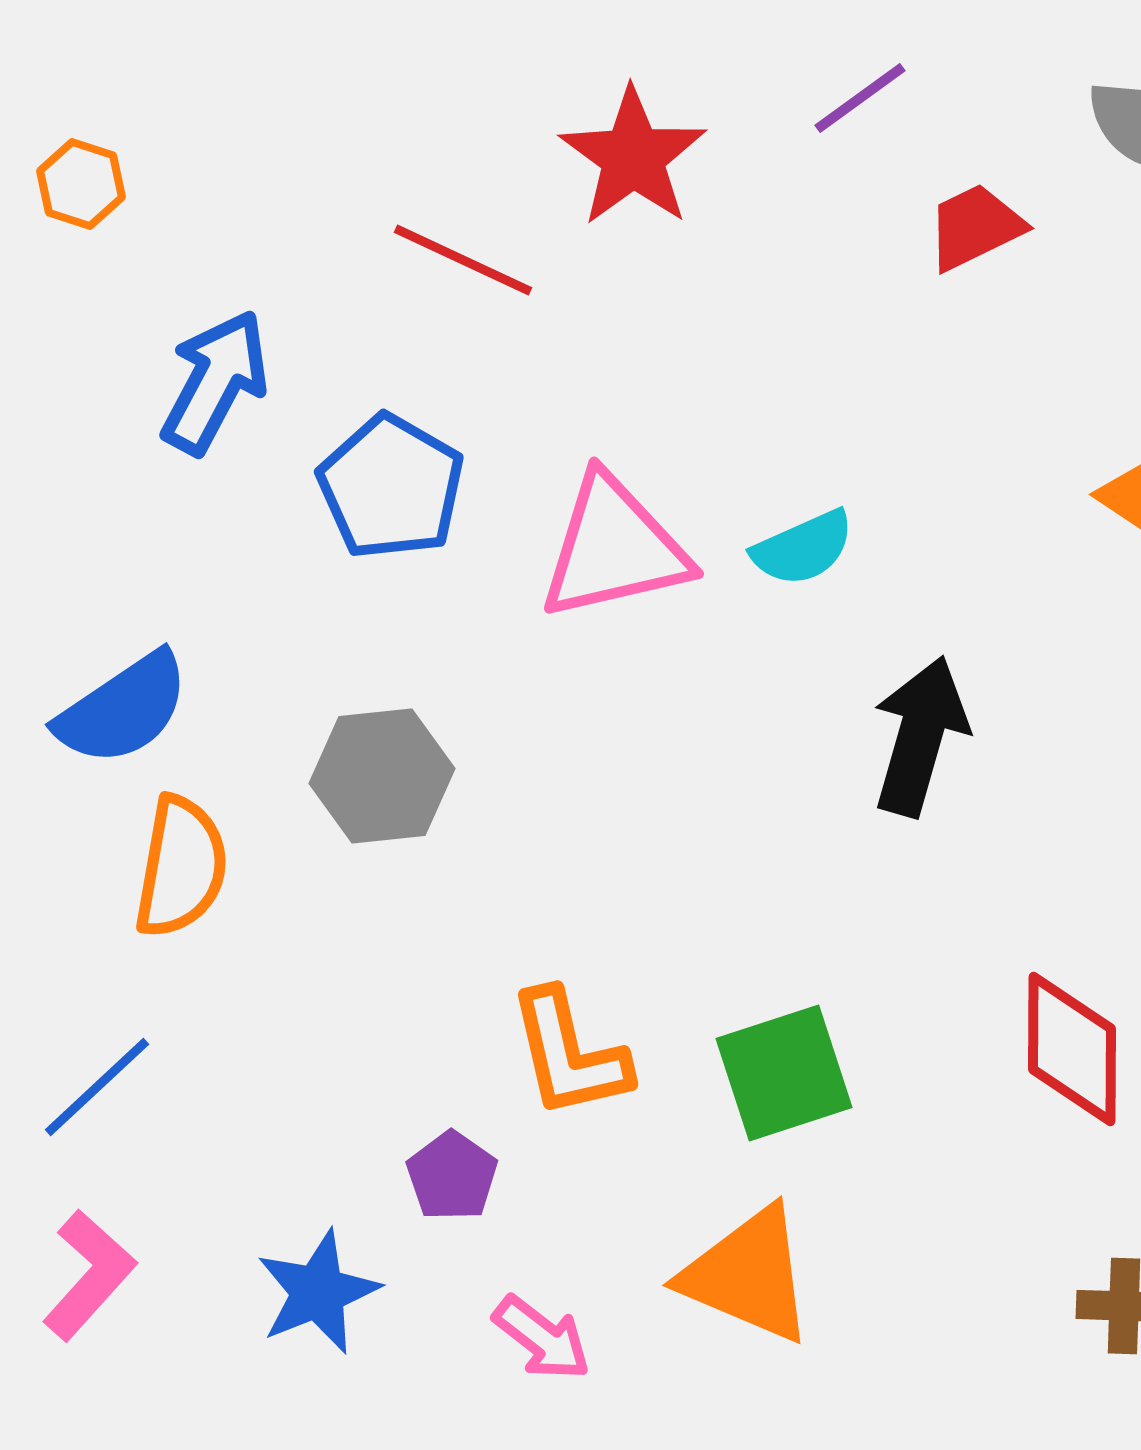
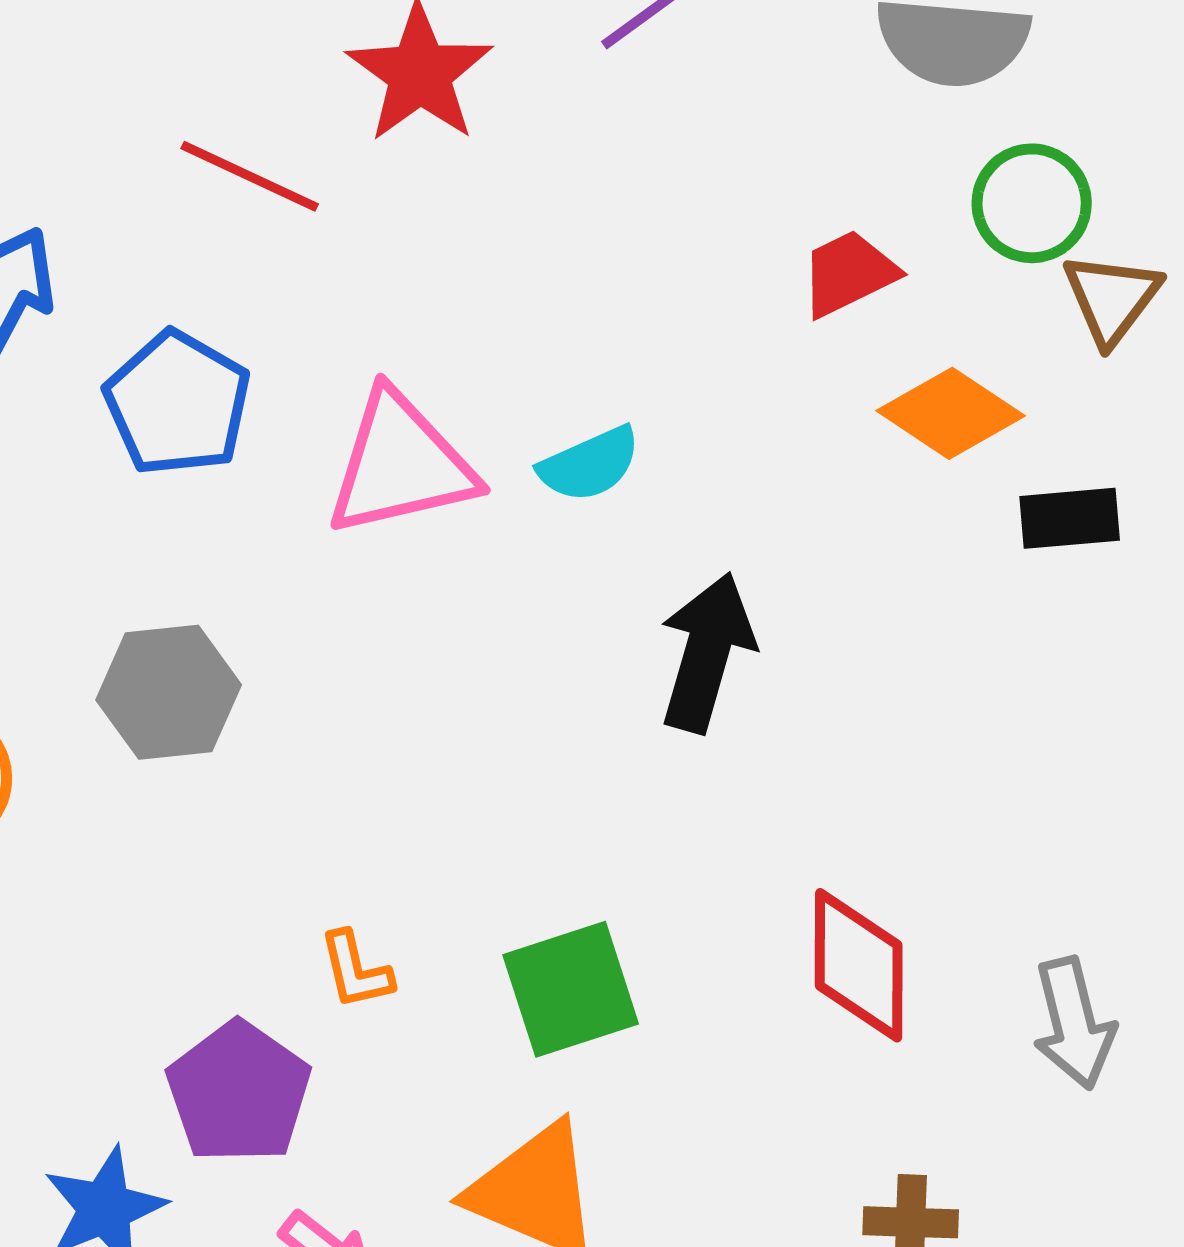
red trapezoid: (975, 227) -> (849, 273), moved
orange L-shape: (569, 1054) -> (356, 970), size x0.6
purple pentagon: (452, 1176) -> (239, 1092), size x1.6

